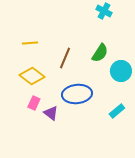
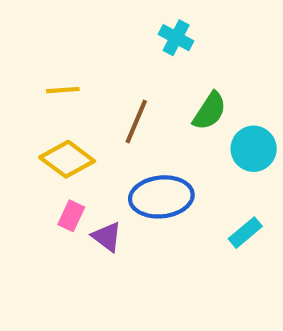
cyan cross: (104, 11) -> (176, 38), moved

